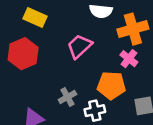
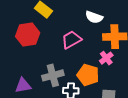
gray cross: (67, 97) -> (53, 75), size x1.5

